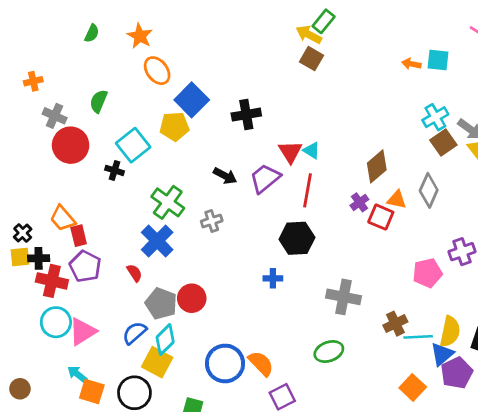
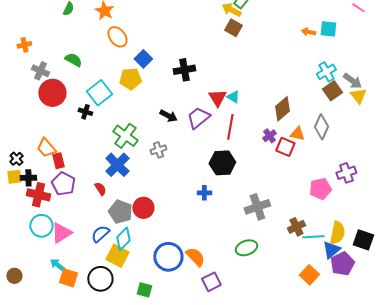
blue square: (192, 100) -> (143, 59), size x0.7
green semicircle: (99, 101) -> (73, 60), turned 96
gray cross: (344, 297) -> (257, 207), turned -30

